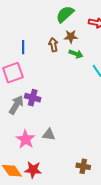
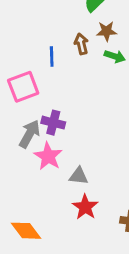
blue line: (23, 47) -> (52, 56), moved
pink star: (26, 139) -> (48, 156), moved
red star: (33, 170) -> (85, 207), moved, turned 30

